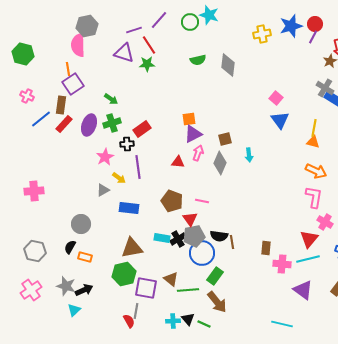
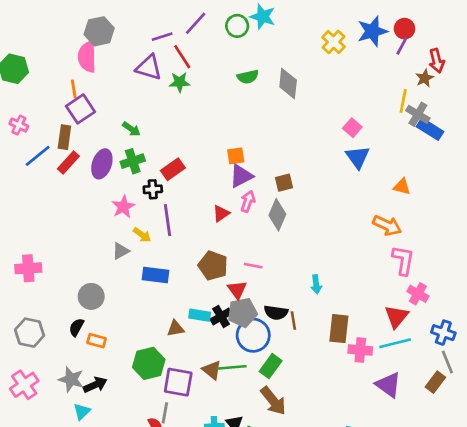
yellow cross: (262, 34) -> (334, 42), turned -36
yellow line: (314, 128) -> (403, 101), moved
cyan arrow: (249, 155) -> (316, 284), moved
red triangle: (178, 162) -> (221, 213), turned -40
orange arrow: (316, 171) -> (387, 225), moved
pink cross: (34, 191) -> (28, 268), moved
brown triangle: (132, 248) -> (176, 329), moved, size x0.6
brown rectangle: (266, 248) -> (339, 329), size x1.5
green line: (188, 290) -> (232, 367), moved

